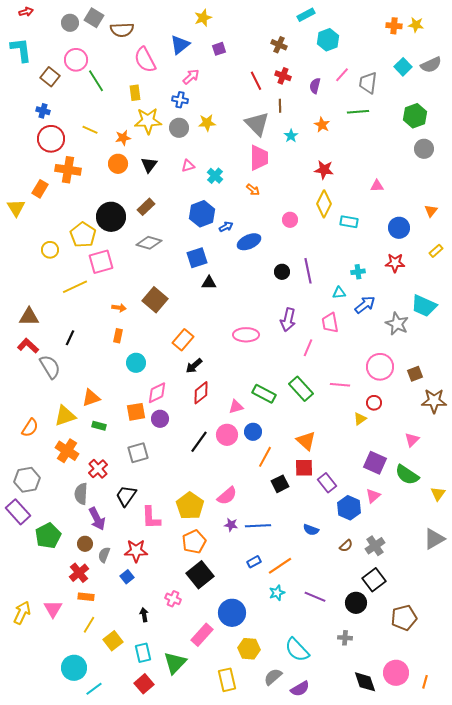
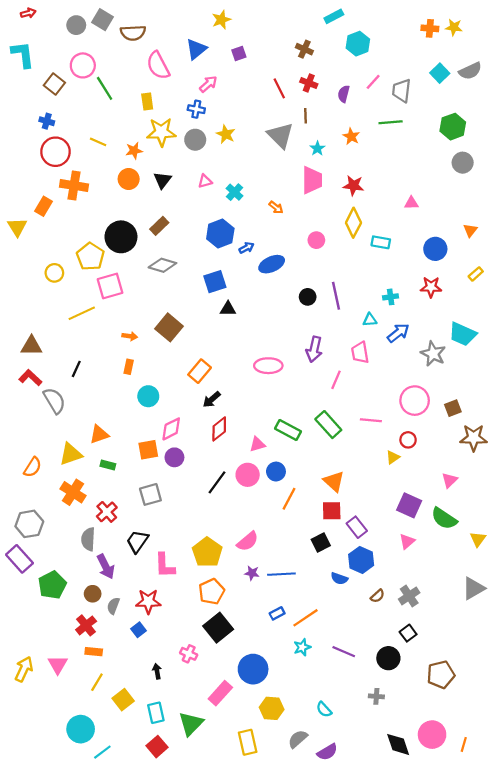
yellow star: (207, 123) -> (226, 134), turned 30
pink trapezoid: (259, 158) -> (312, 180), moved
black square: (280, 484) -> (321, 542), moved
blue hexagon: (349, 508) -> (361, 560), moved
black square: (374, 580) -> (408, 633), size x0.7
cyan semicircle: (297, 650) -> (324, 709), size x0.6

